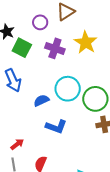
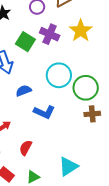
green square: (22, 48) -> (25, 42), moved
blue semicircle: (41, 100) -> (24, 91), moved

